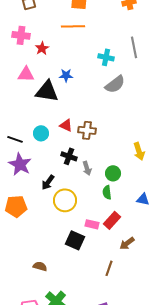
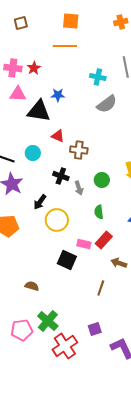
pink cross: (21, 35) -> (13, 68), moved
red triangle: (66, 125) -> (58, 136), moved
green circle: (113, 173) -> (102, 180), moved
brown arrow: (127, 243) -> (119, 263), turned 56

